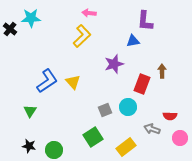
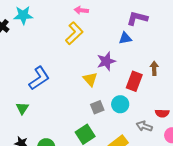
purple L-shape: (145, 21) -> (137, 18), turned 100
yellow triangle: (73, 82) -> (90, 79), moved

